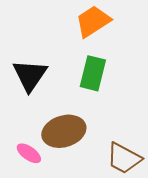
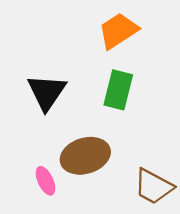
pink ellipse: (29, 153) -> (45, 181), turned 30

